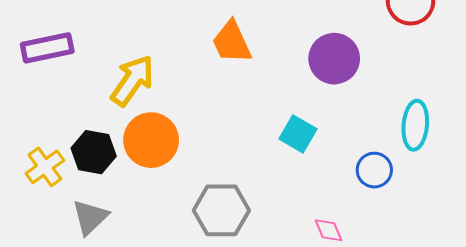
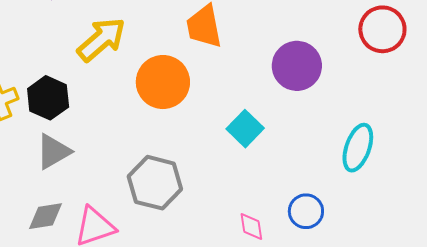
orange circle: (151, 140) -> (163, 82), moved
blue circle: (374, 170) -> (306, 211), moved
gray triangle: (90, 217) -> (53, 152), moved

